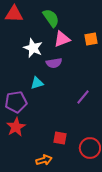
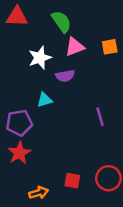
white star: (33, 48) -> (40, 58), turned 30
purple line: (83, 97) -> (100, 117), turned -56
red square: (60, 138) -> (72, 181), moved
orange arrow: (44, 160) -> (39, 193), moved

